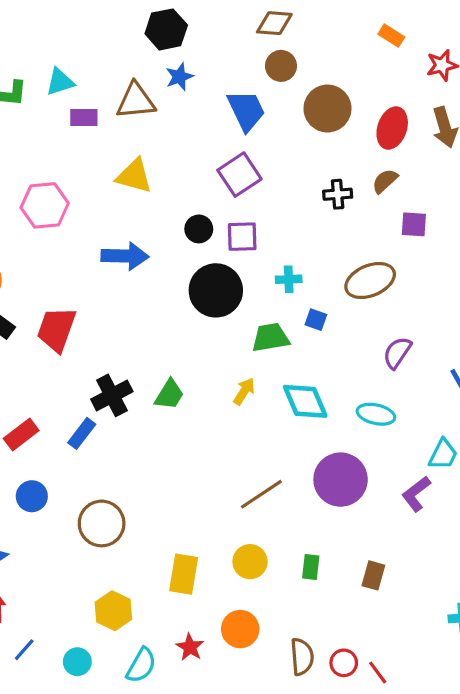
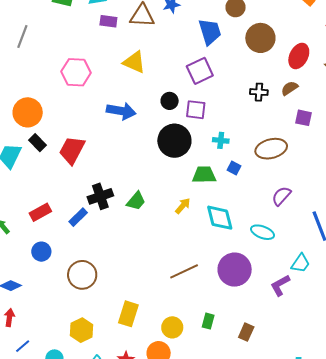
yellow circle: (250, 562) -> (172, 327), moved

